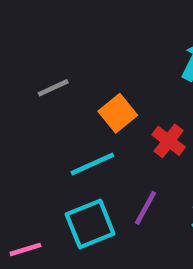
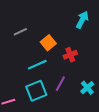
red cross: (169, 141) -> (70, 55), turned 32

